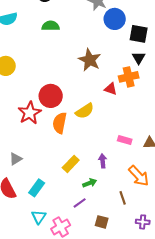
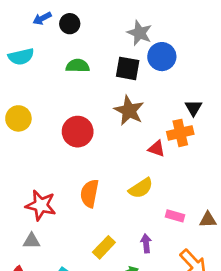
black square: (139, 34) -> (128, 68), moved
red circle: (51, 96) -> (78, 132), moved
yellow semicircle: (85, 111) -> (141, 188), moved
red star: (30, 113) -> (41, 205), moved, turned -30
gray triangle: (16, 159) -> (32, 241), turned 32

